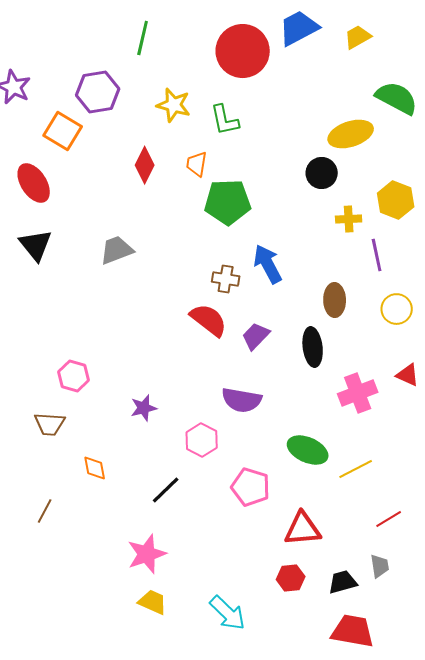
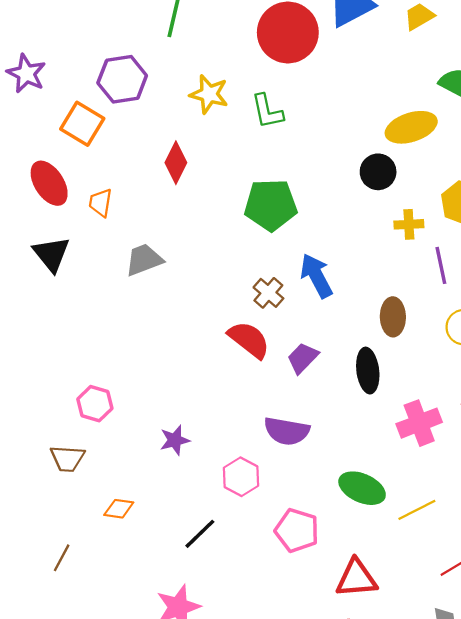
orange trapezoid: (197, 164) -> (101, 203), moved
brown cross: (226, 279) -> (268, 293), turned 32
orange diamond: (95, 468) -> (119, 509), turned -72

